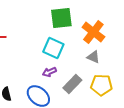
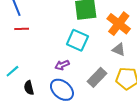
purple arrow: (49, 72) -> (62, 65), moved

